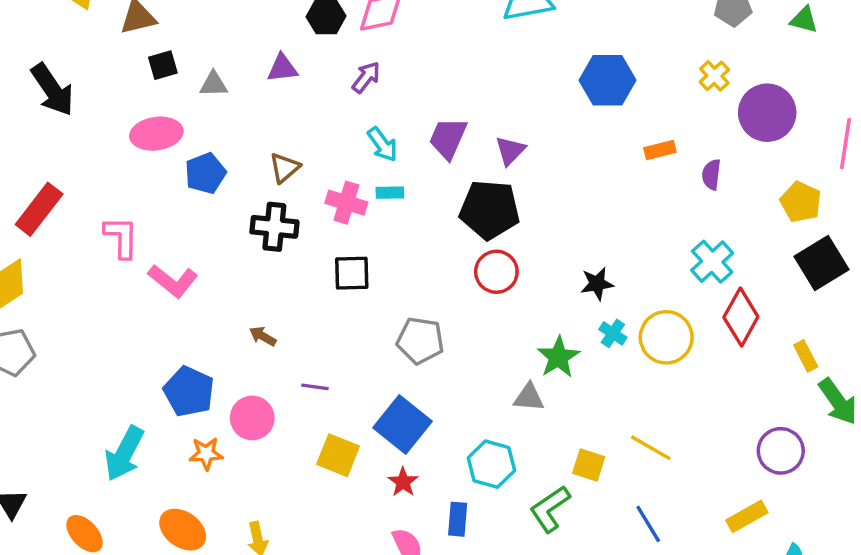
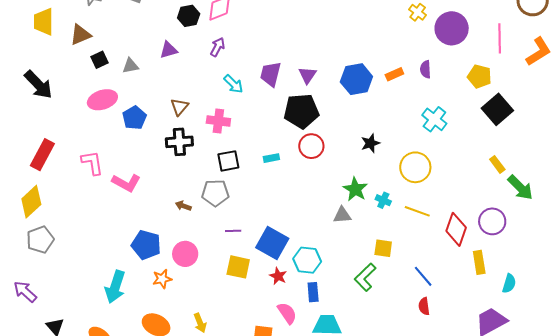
blue hexagon: (607, 80) -> (356, 79), moved
orange rectangle: (660, 150) -> (394, 74), moved
cyan rectangle: (390, 193) -> (271, 158), moved
red diamond: (741, 317) -> (456, 229), moved
cyan cross: (613, 333) -> (383, 200), moved
gray pentagon: (420, 341) -> (215, 193), moved
purple line: (315, 387) -> (233, 231), moved
yellow line: (651, 448) -> (417, 211), moved
cyan hexagon: (491, 464) -> (307, 260), moved
yellow rectangle: (747, 516) -> (479, 262), turned -60

